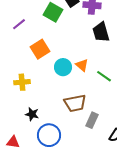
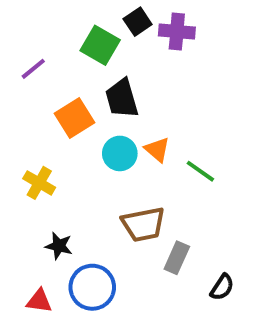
black trapezoid: (101, 32) -> (122, 98), moved
yellow cross: (22, 82) -> (39, 183), turned 35
red triangle: (13, 142) -> (39, 301), moved

